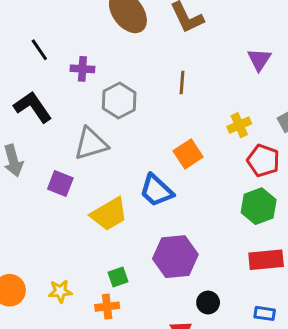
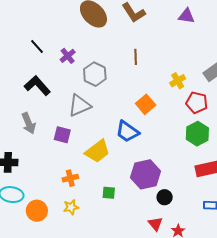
purple triangle: (259, 60) -> (186, 16), moved, turned -48
purple cross: (82, 69) -> (68, 56), turned -35
green square: (118, 277) -> (109, 193), turned 32
black circle: (208, 302) -> (165, 197), moved
orange cross: (107, 307) -> (70, 178), moved

